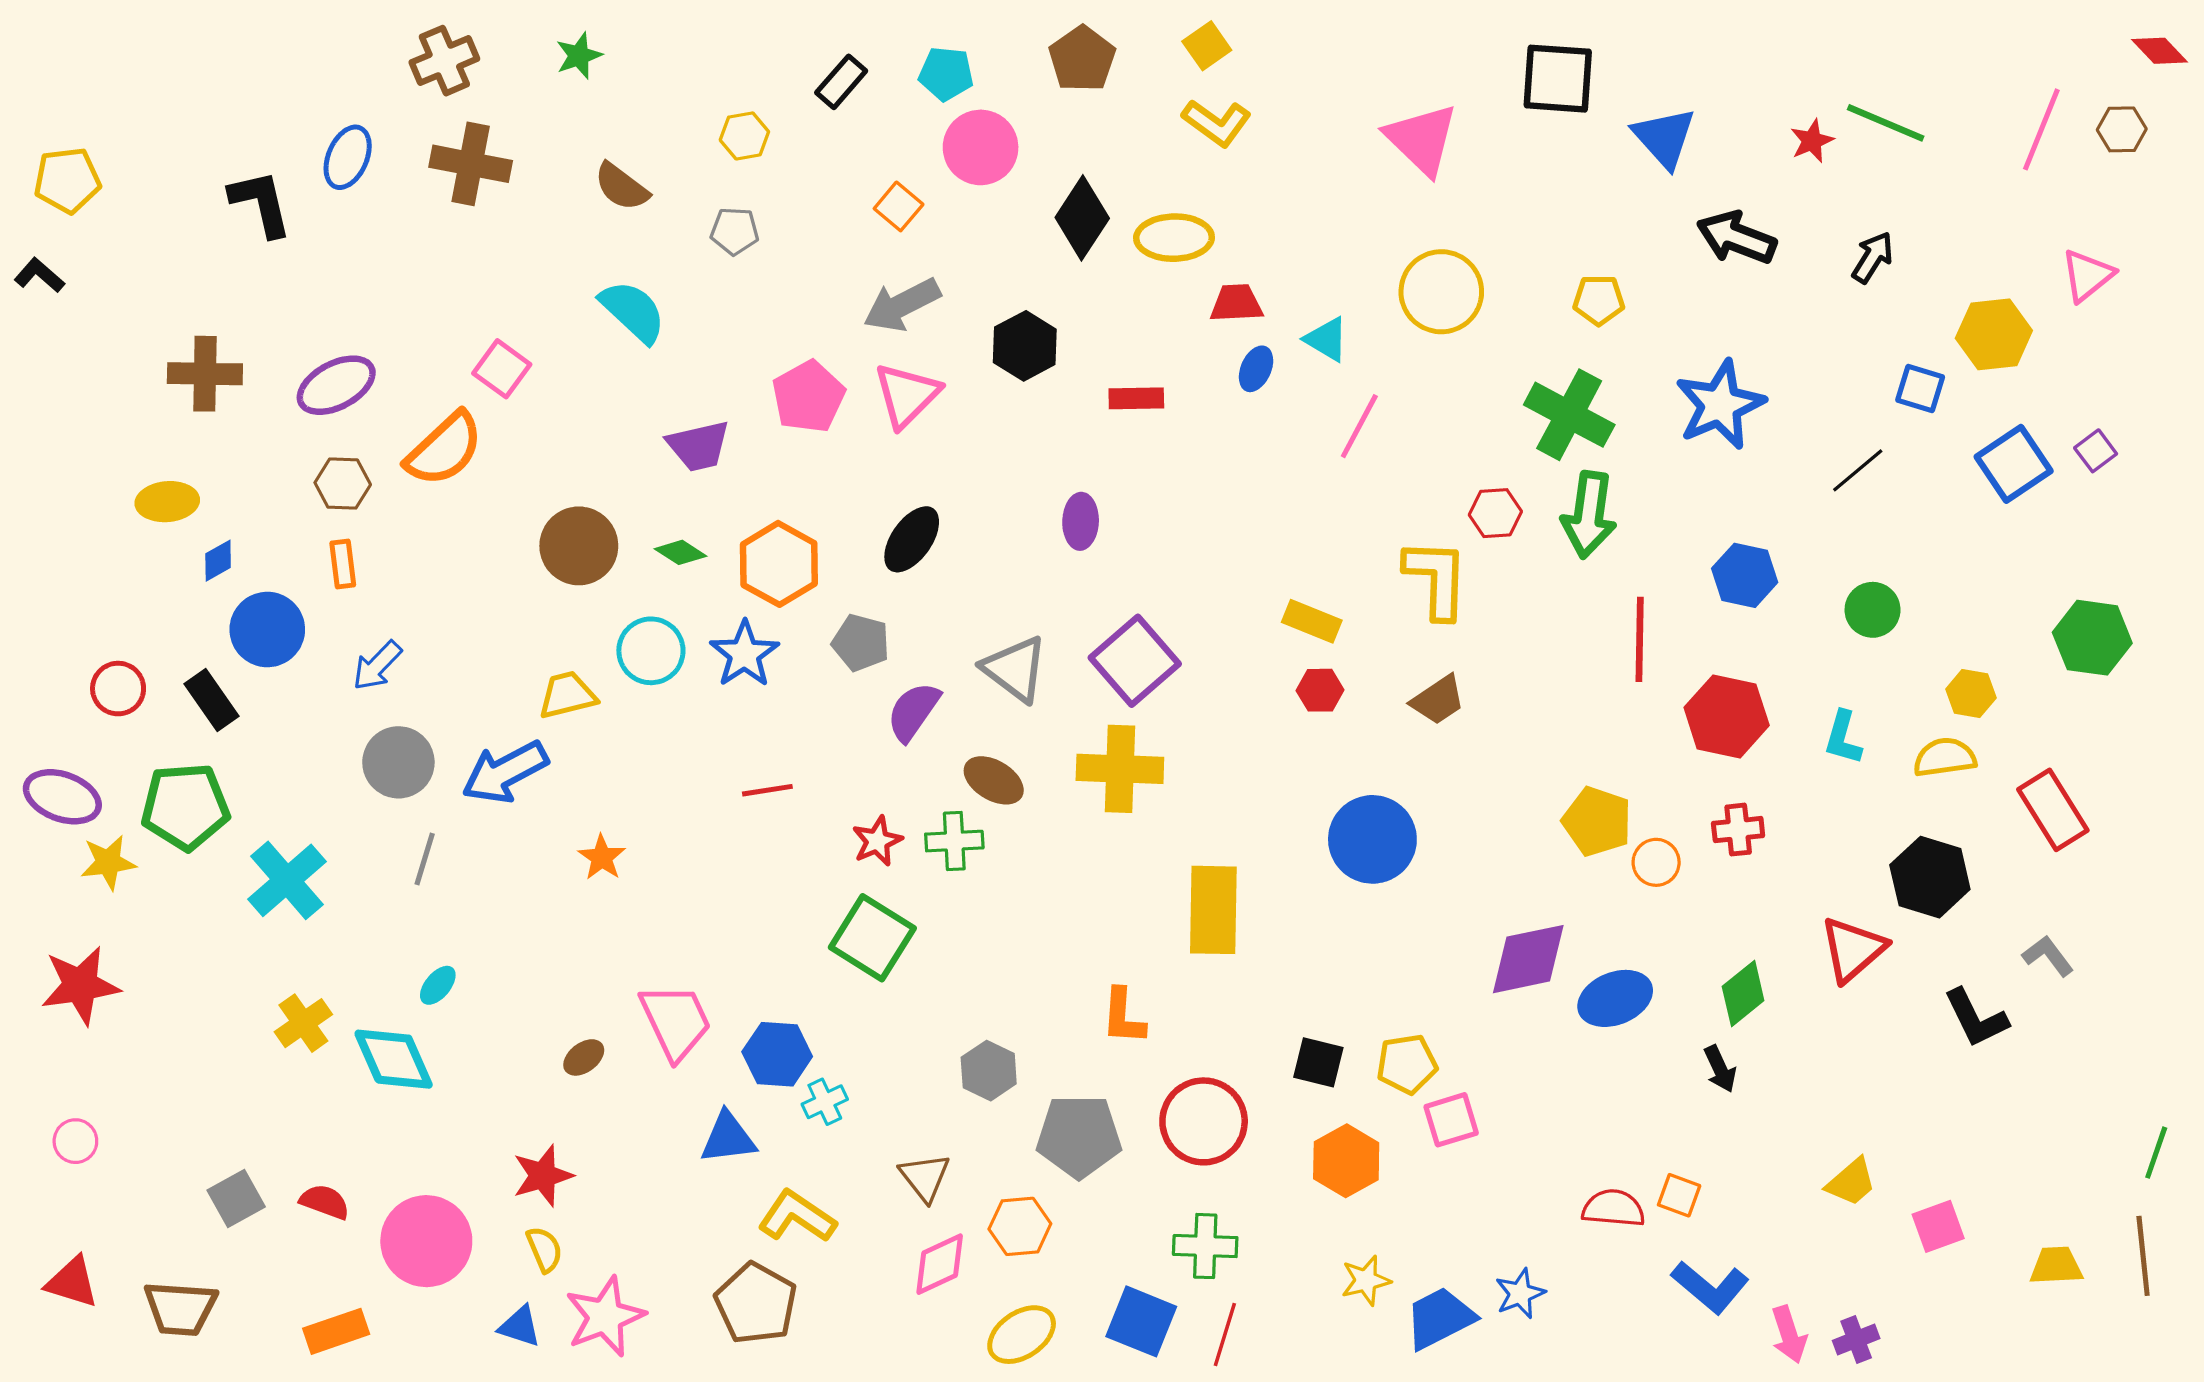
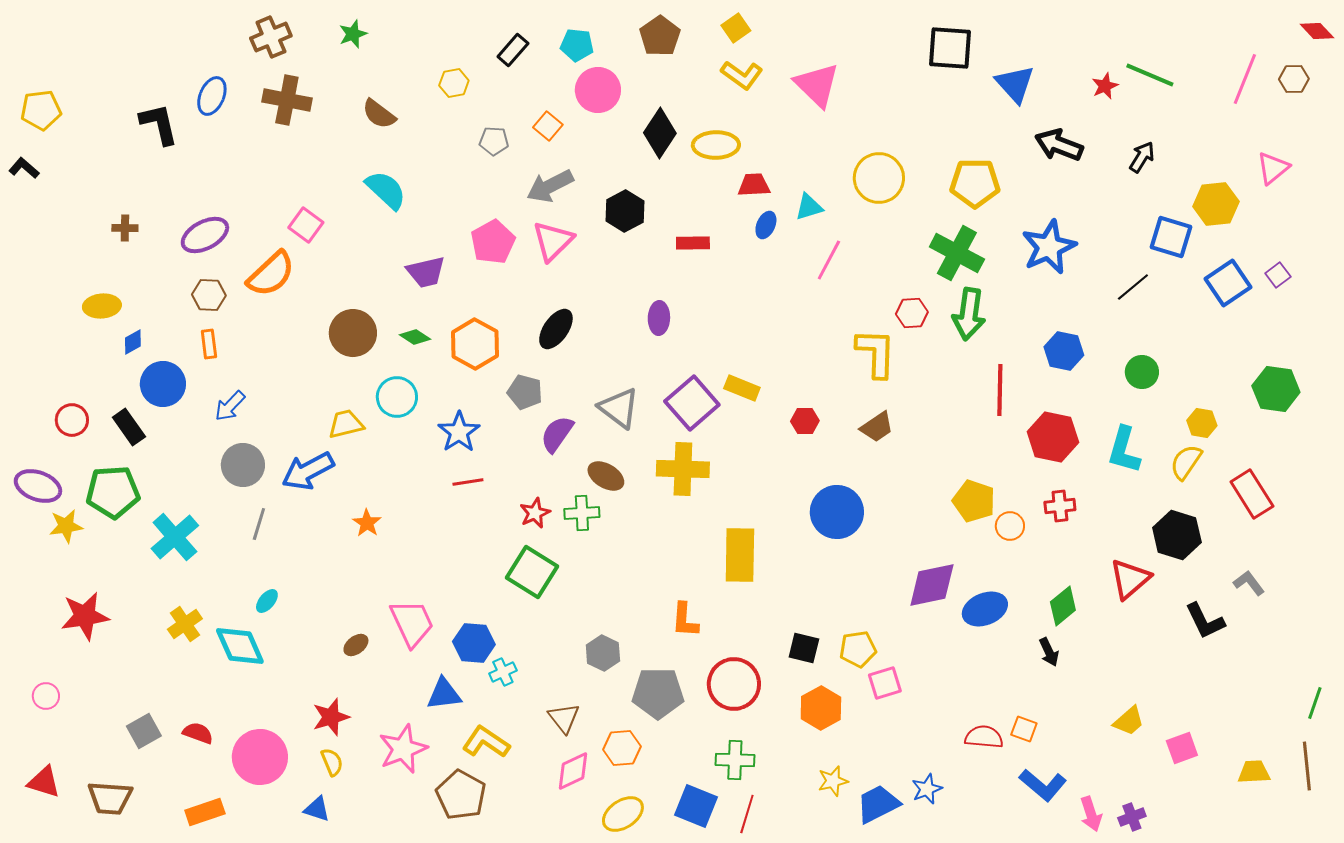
pink triangle: (1422, 139) -> (817, 85), moved
gray pentagon: (735, 231) -> (494, 141), moved
yellow pentagon: (1599, 300) -> (975, 183), size x1.6
cyan triangle: (1327, 339) -> (809, 207), turned -48
brown cross: (205, 374) -> (125, 228), size x0.6
blue square: (1920, 388) -> (1171, 237), size x1.4
yellow rectangle: (1312, 621) -> (742, 388), moved
blue star: (744, 654) -> (459, 432), moved
cyan L-shape: (1843, 738) -> (1124, 450), size x1.4
yellow semicircle: (1945, 757) -> (1186, 462), turned -48
red star: (80, 985) -> (85, 616), moved
pink star: (605, 1317) -> (403, 749), moved

